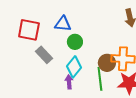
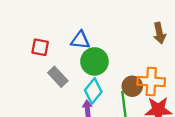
red square: (29, 30) -> (40, 47), size x0.7
green circle: (75, 42) -> (94, 61), size x1.5

